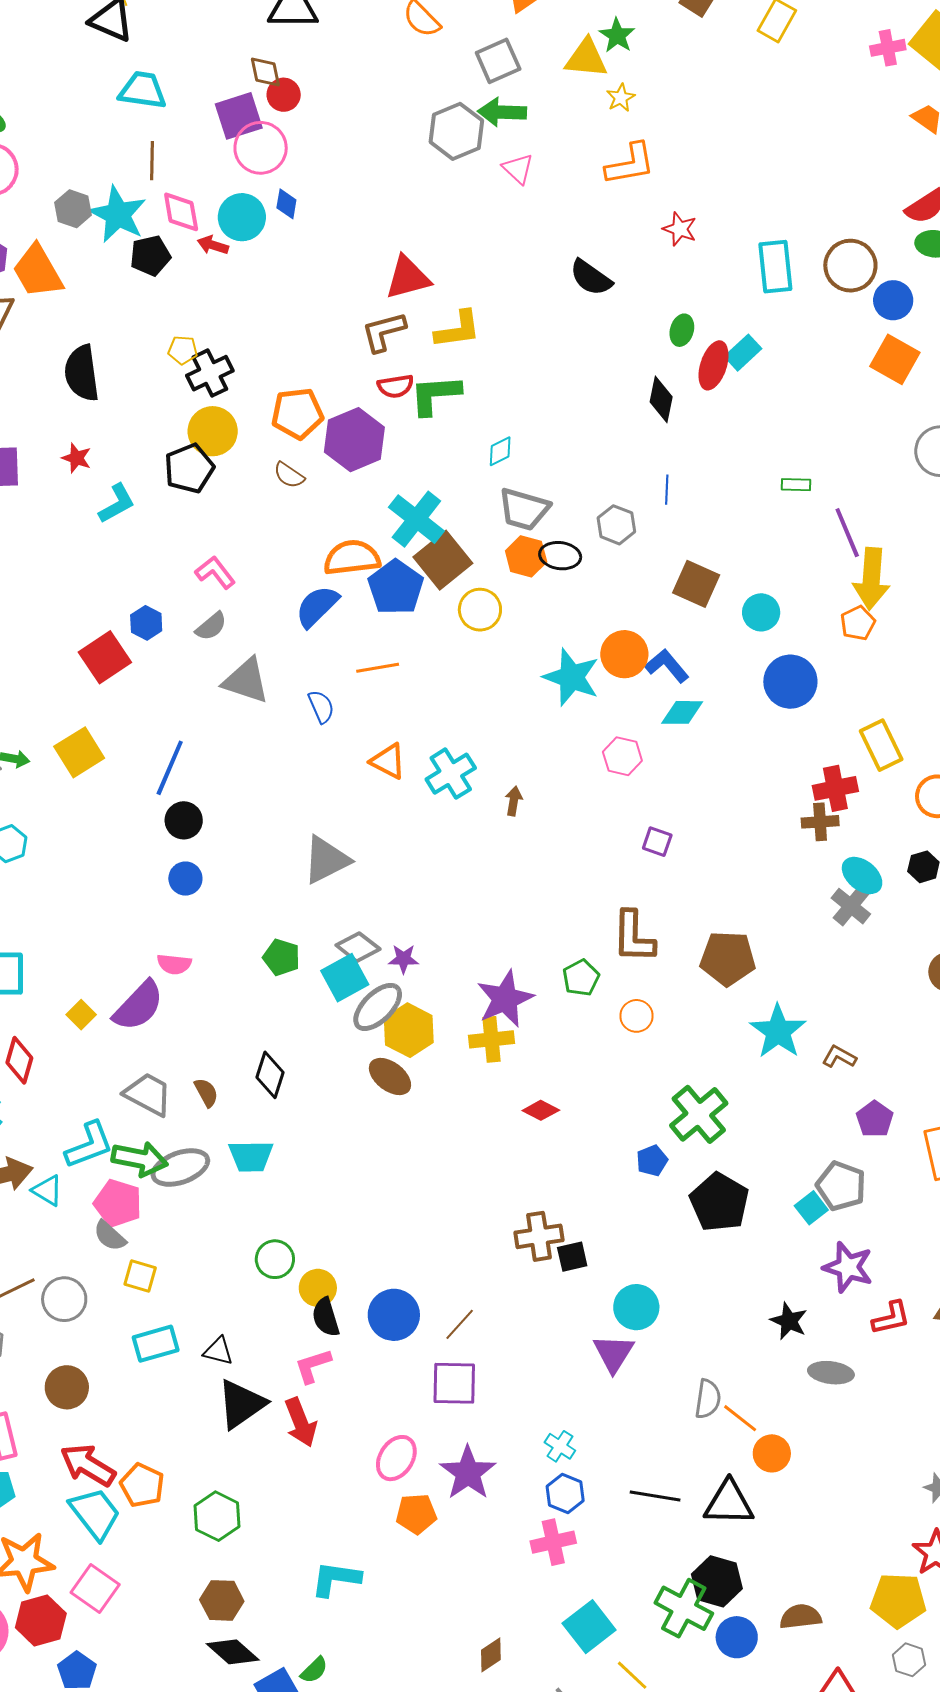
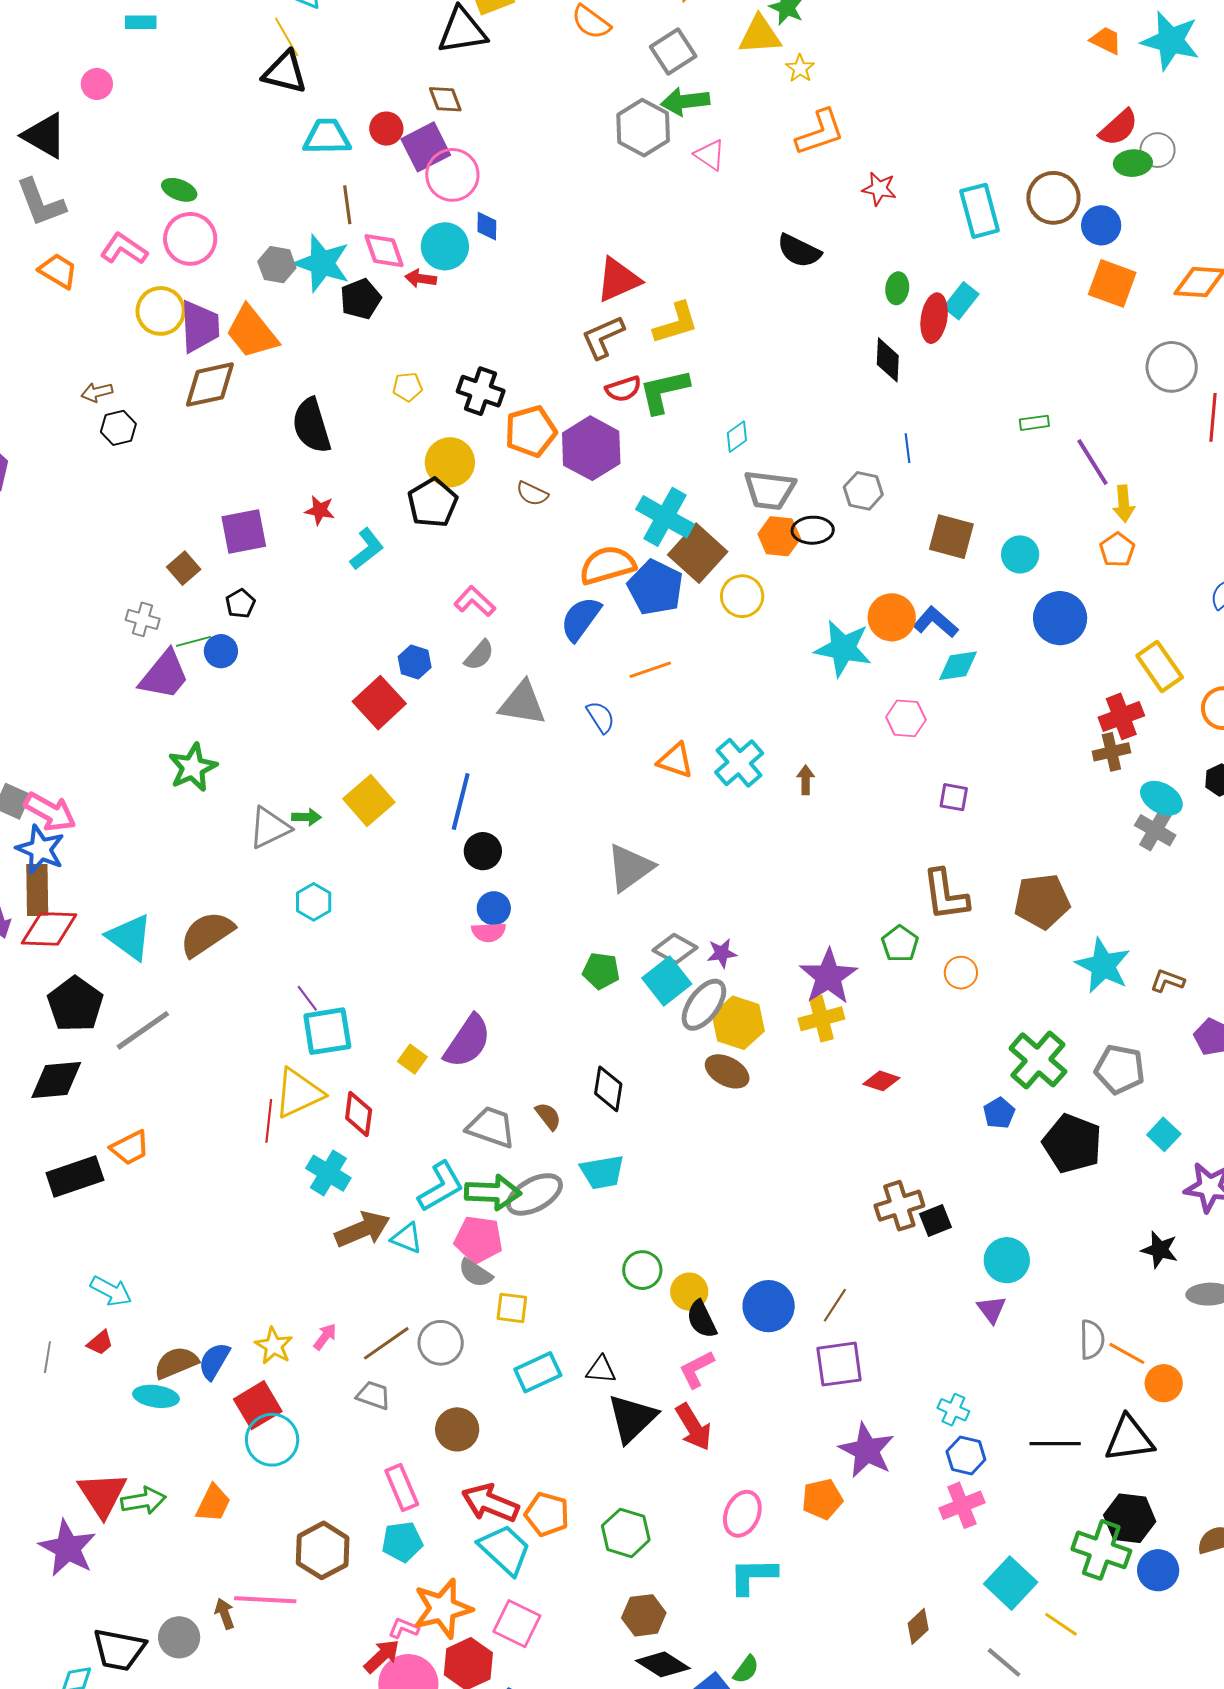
red circle: (284, 95) -> (386, 129), moved
black cross: (210, 373) -> (481, 391), moved, turned -36
yellow arrow: (871, 579) -> (1124, 504), size x0.6
pink semicircle: (174, 964) -> (489, 932), moved
gray pentagon: (841, 1186) -> (1120, 1069), moved
purple triangle: (614, 1353) -> (992, 1309), size x0.7
pink ellipse: (396, 1458) -> (742, 1514), moved

